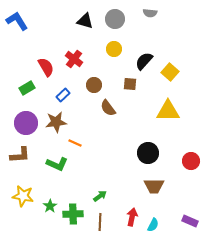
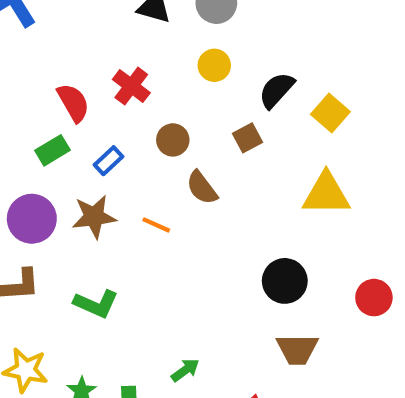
brown square: (130, 84) -> (247, 138), turned -32
green rectangle: (27, 88) -> (53, 150), moved
orange line: (75, 143) -> (156, 225), moved

